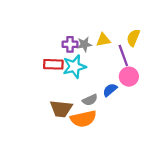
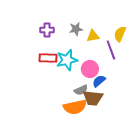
purple cross: (70, 44) -> (47, 30), moved
gray star: (84, 44) -> (76, 29), moved
pink circle: (129, 77) -> (90, 69), moved
brown trapezoid: (61, 109) -> (93, 98), moved

